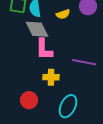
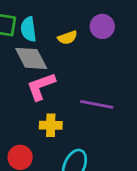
pink L-shape: (44, 49) -> (41, 86), turned 70

